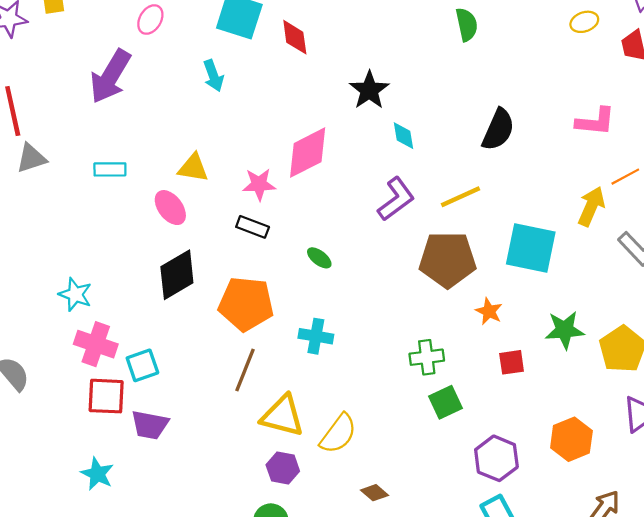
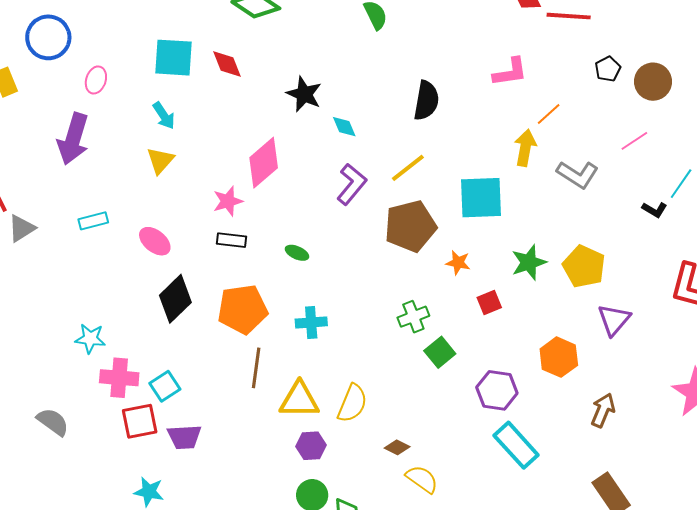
yellow triangle: (193, 168) -> (160, 161), moved, turned -44

